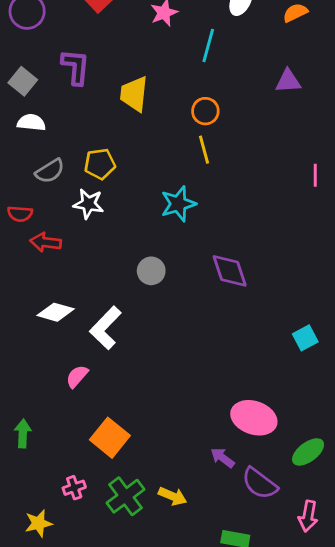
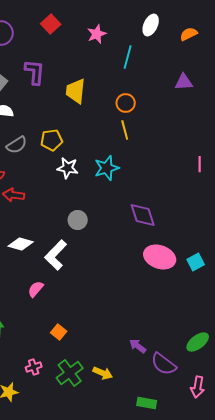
pink line: (315, 175) -> (200, 164), moved
white star: (88, 204) -> (68, 168), moved
gray circle: (151, 271) -> (78, 220), moved
pink ellipse: (254, 418) -> (160, 257), moved
orange square: (110, 438) -> (59, 332), size x0.6

